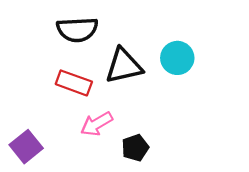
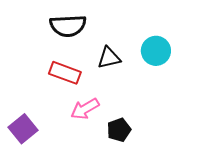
black triangle: (124, 66) -> (109, 58), size x0.7

